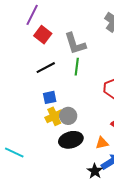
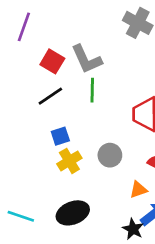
red square: (43, 35) -> (52, 61), moved
gray circle: (68, 116) -> (110, 155), moved
black ellipse: (71, 140) -> (73, 213), moved

